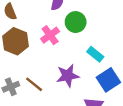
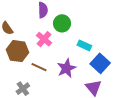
brown line: (34, 84) -> (39, 67), moved

